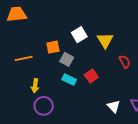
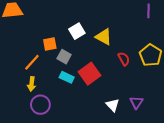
yellow triangle: (105, 40) -> (104, 37), turned -30
orange line: (24, 58) -> (32, 62), moved, turned -36
red square: (91, 76) -> (89, 74), size x1.5

